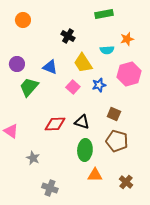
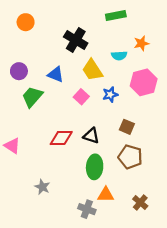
black cross: (68, 36) -> (76, 40), size x1.5
gray star: (33, 158) -> (42, 187), moved
gray cross: (50, 188) -> (87, 209), moved

